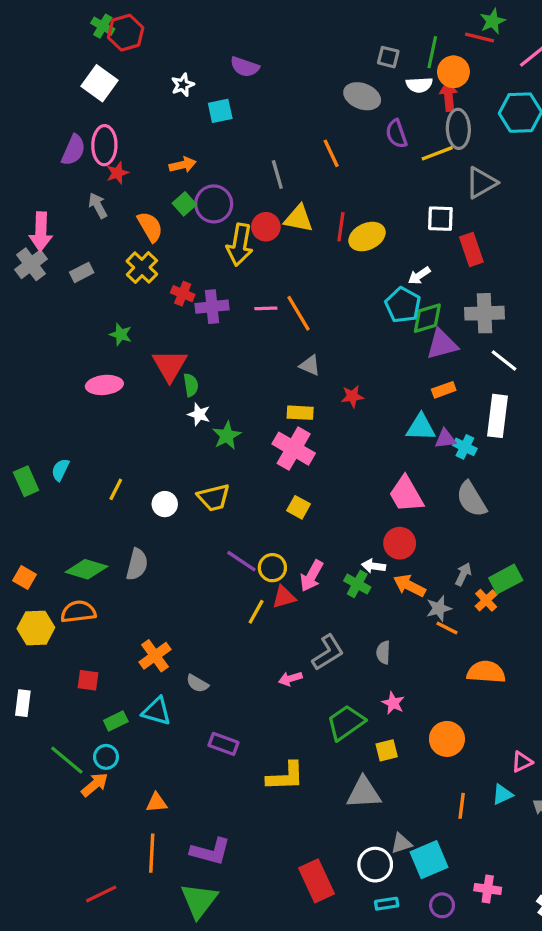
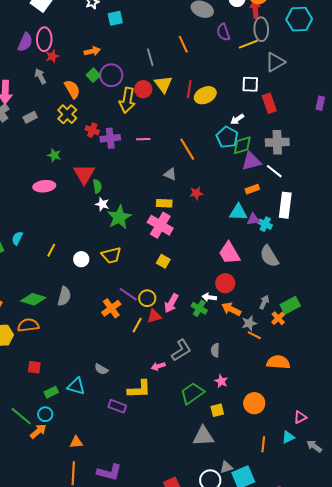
yellow triangle: (299, 219) -> (163, 84), turned 42
orange line: (299, 313) -> (187, 149), moved
white line: (504, 360) -> (274, 171), moved
green star: (227, 436) -> (119, 217), size x1.4
orange cross: (155, 656) -> (111, 308), moved
yellow L-shape: (285, 776) -> (139, 389), moved

